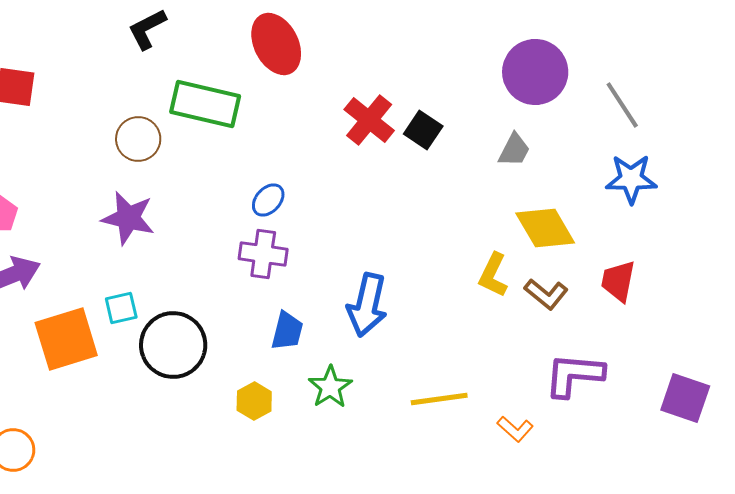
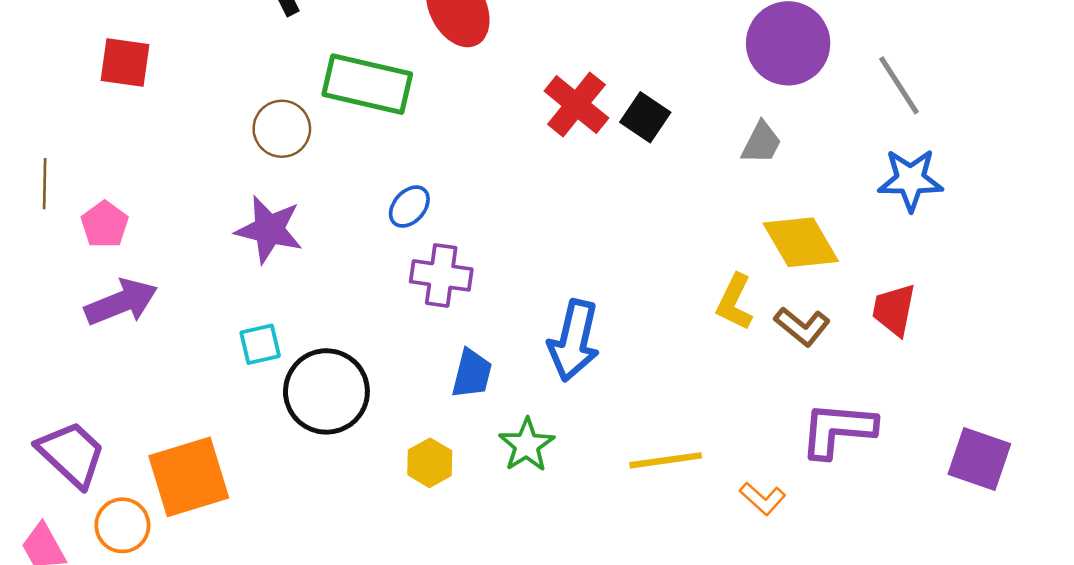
blue ellipse: (268, 200) -> (409, 207), moved
orange square: (66, 339) -> (189, 477), moved

